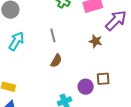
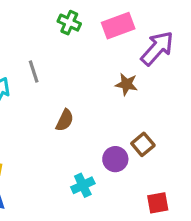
gray line: (53, 35) -> (34, 72), moved
brown square: (103, 79) -> (143, 144), turned -32

